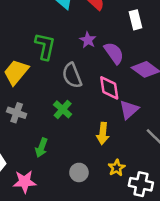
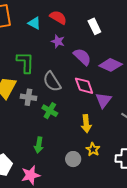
purple star: (88, 40) -> (58, 41), moved
gray cross: (17, 113) -> (28, 97), moved
yellow star: (117, 168) -> (93, 149), moved

